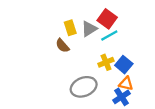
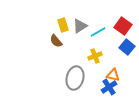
red square: (107, 19) -> (123, 26), moved
blue square: (124, 65) -> (127, 47), moved
gray ellipse: (84, 87) -> (75, 78), turned -55

